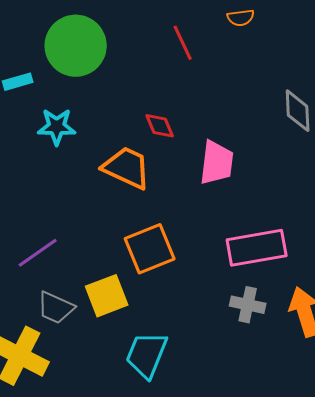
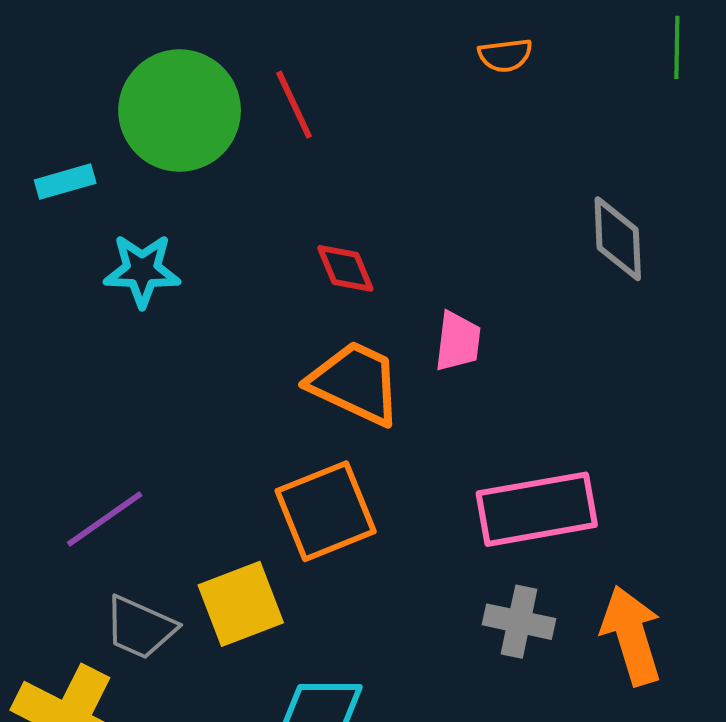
red line: (183, 43) -> (294, 105), moved
pink trapezoid: (217, 163) -> (458, 341), size x0.7
orange trapezoid: (127, 168) -> (355, 383), moved

